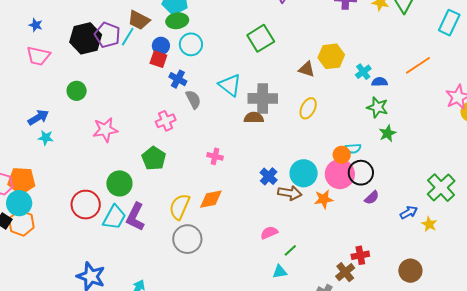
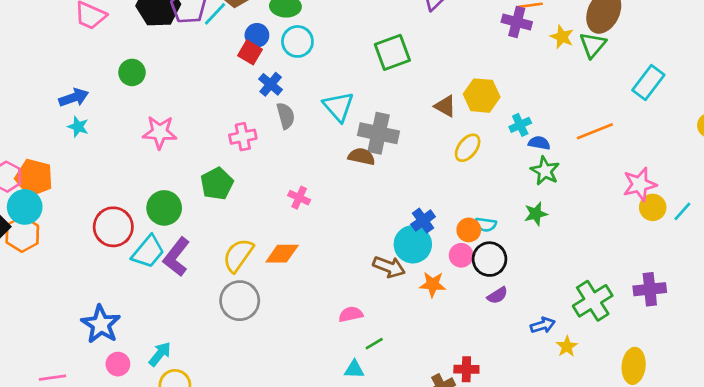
green star: (377, 107) -> (545, 171), moved
yellow ellipse: (308, 108) -> (468, 148), moved
pink circle: (340, 174) -> (461, 255), size x0.6
blue cross: (269, 176) -> (423, 221), moved

